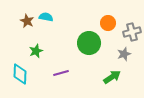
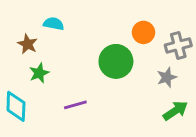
brown star: (27, 21) -> (28, 44), moved
green arrow: (112, 77) -> (175, 111), moved

